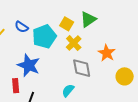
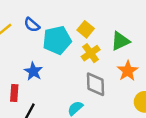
green triangle: (88, 19) -> (120, 41), moved
blue star: (29, 65) -> (33, 71), size x0.7

